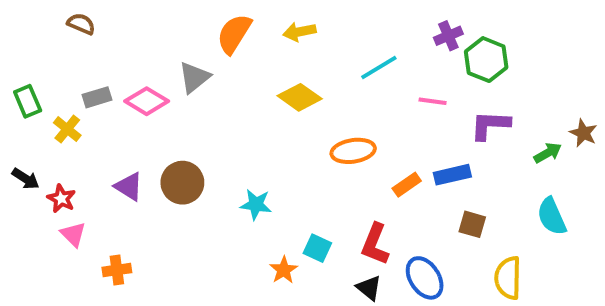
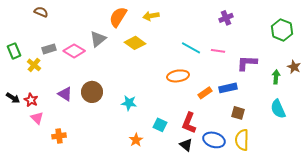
green hexagon: (486, 60) -> (282, 30), moved
cyan line: (379, 67) -> (191, 48), moved, turned 60
yellow diamond: (300, 97) -> (135, 43), moved
green arrow: (548, 153) -> (276, 77), turned -56
black arrow: (26, 179) -> (13, 98), moved
orange star: (284, 270) -> (136, 140), moved
blue ellipse: (425, 278) -> (214, 140), turned -40
yellow semicircle: (508, 278) -> (242, 140), moved

